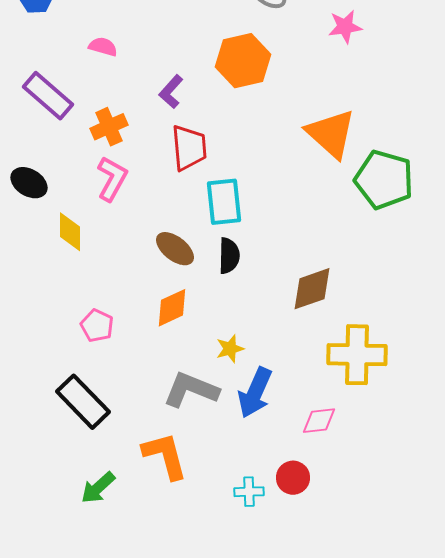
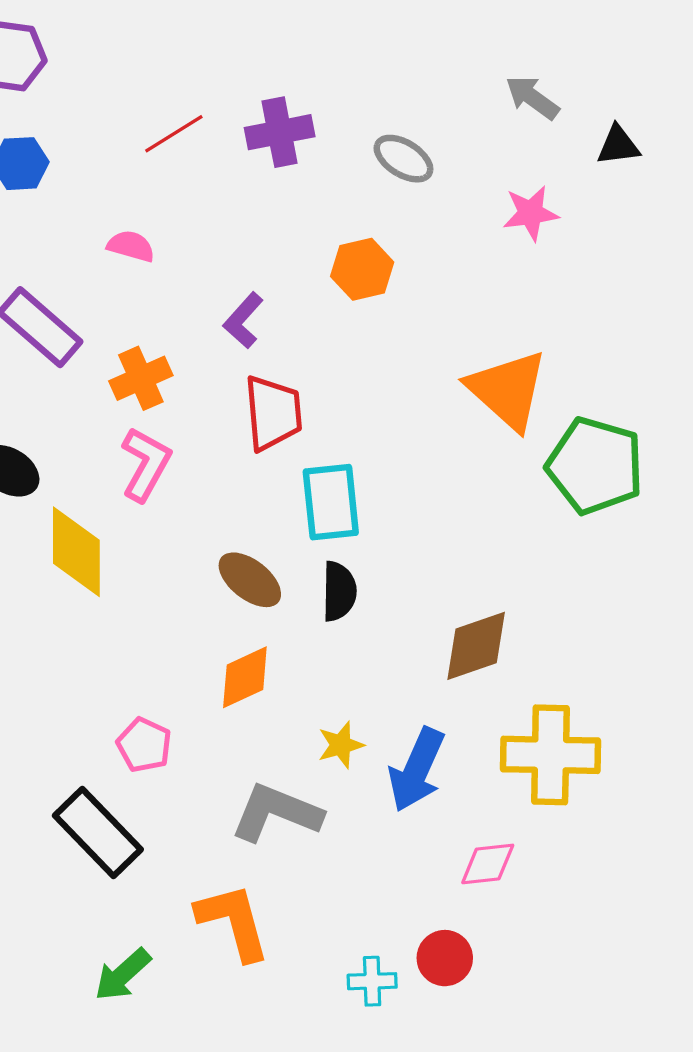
orange hexagon: (243, 61) -> (362, 269), size x0.7
yellow diamond: (70, 232) -> (76, 552), size x1.4
pink pentagon: (97, 326) -> (144, 745), moved
blue arrow: (255, 393) -> (417, 770), moved

